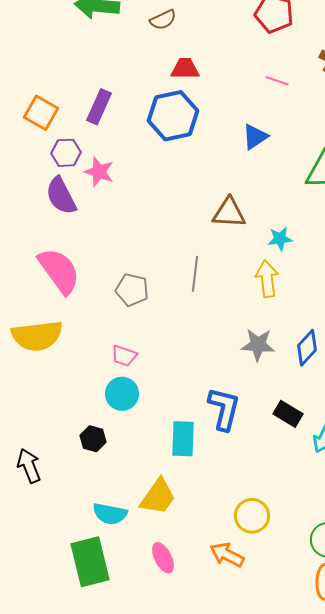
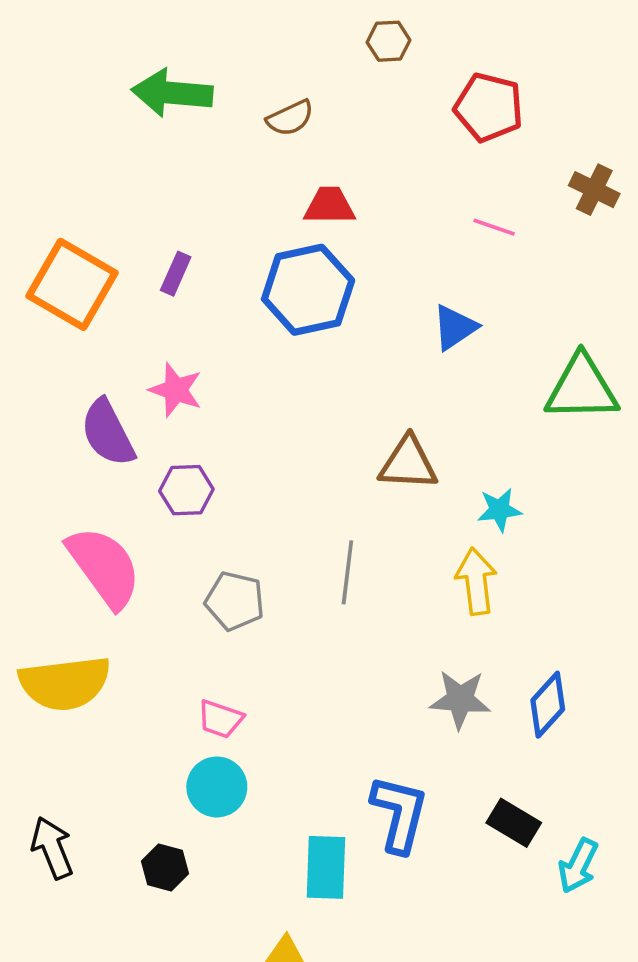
purple rectangle: (99, 107) -> (176, 274), size x0.7
orange square: (41, 113) -> (72, 284), size x1.4
purple hexagon: (66, 153) -> (186, 490), moved
black arrow: (29, 466) -> (52, 848), moved

